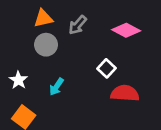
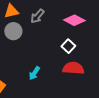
white square: (106, 68) -> (68, 46), moved
cyan arrow: (57, 87) -> (34, 73), moved

